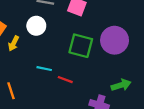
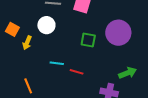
green square: (81, 46) -> (88, 40), size x0.7

